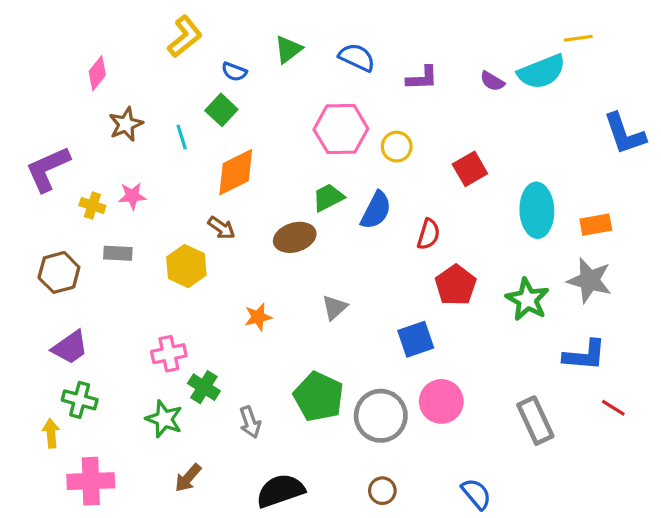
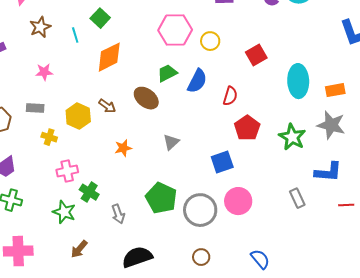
yellow cross: (92, 206) -> (49, 137), moved
brown arrow: (221, 228) -> (107, 106), moved
brown ellipse: (295, 237) -> (146, 98), turned 55
red line: (613, 408) -> (346, 205), turned -35
gray rectangle: (535, 421) -> (297, 198), moved, size x0.7

